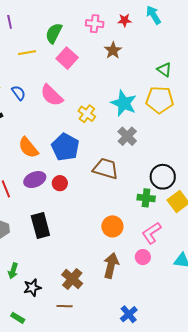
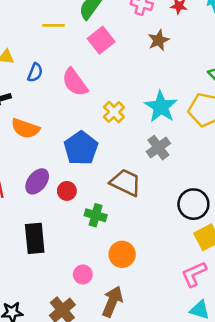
blue semicircle: (19, 93) -> (35, 72), turned 49
orange semicircle: (28, 148) -> (25, 128), moved, turned -40
purple ellipse: (35, 180) -> (37, 181), turned -40
green cross: (146, 198) -> (96, 215), moved
pink L-shape: (152, 233) -> (194, 274), moved
pink circle: (143, 257) -> (83, 274), moved

